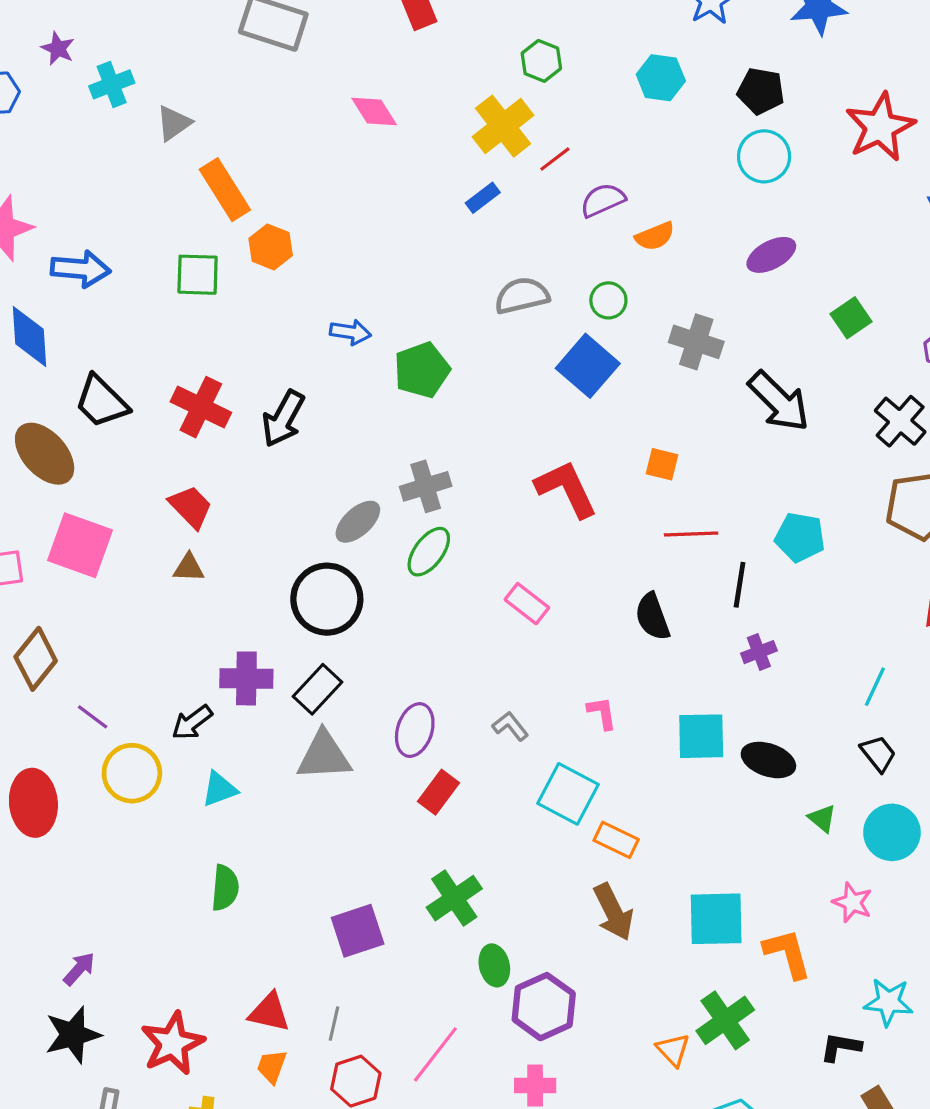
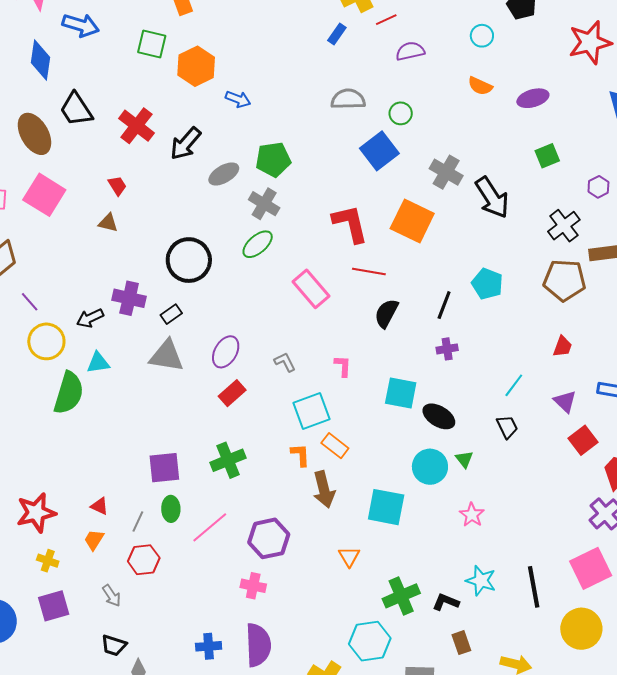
cyan circle: (764, 156) -> (482, 36), moved, size x0.7
blue rectangle: (483, 198) -> (337, 34), turned -30
orange semicircle: (655, 236) -> (480, 86), moved, turned 35
orange hexagon: (271, 247) -> (196, 66), moved, size x1.4
purple ellipse: (771, 255) -> (533, 98), moved
gray cross: (696, 342) -> (446, 172), moved
green pentagon: (422, 370) -> (273, 160), moved
orange square: (662, 464) -> (412, 221), size x2.0
gray cross: (426, 486) -> (264, 204), turned 36
red trapezoid: (191, 507) -> (117, 186), size x0.7
gray ellipse: (358, 522) -> (224, 174), moved
red line: (691, 534) -> (369, 272), moved
pink rectangle: (527, 604) -> (311, 289), size x1.4
black semicircle: (652, 617) -> (386, 313), turned 36
black rectangle: (317, 689) -> (171, 314), size x0.7
cyan square: (568, 794) -> (311, 411), turned 30
cyan circle: (892, 832) -> (430, 467), moved
green semicircle: (225, 888) -> (69, 393), moved, size x1.5
orange L-shape: (787, 954) -> (300, 455), moved, size x0.7
green ellipse: (494, 965) -> (171, 509), moved
red triangle: (269, 1012) -> (100, 506), size x0.7
green cross: (725, 1020) -> (401, 596), moved
orange triangle: (673, 1050) -> (349, 557), moved
pink line: (435, 1054) -> (210, 527), moved

